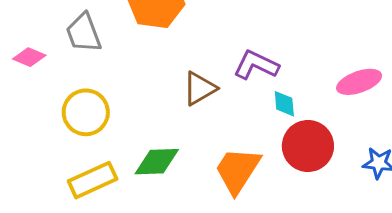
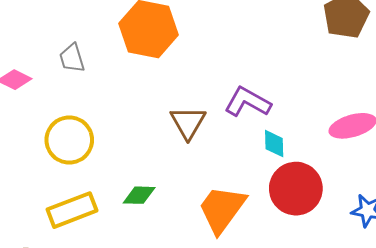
gray trapezoid: (84, 33) -> (72, 58), size x0.7
brown triangle: (200, 88) -> (188, 123), turned -33
green diamond: (157, 162) -> (139, 195), size x0.7

